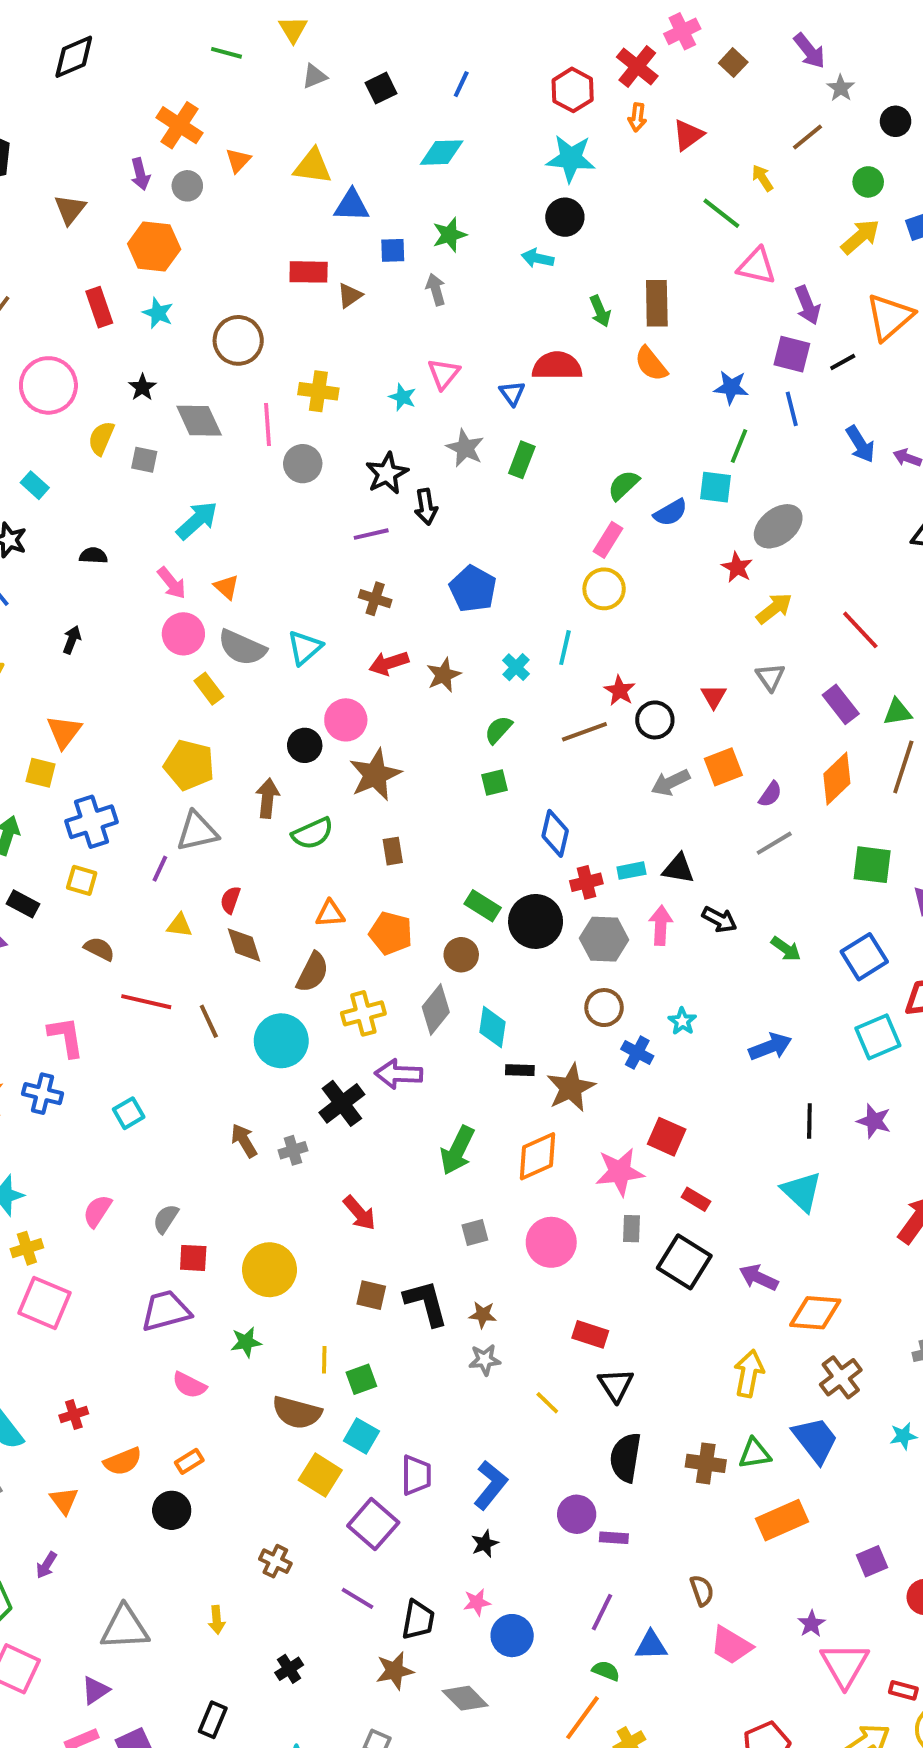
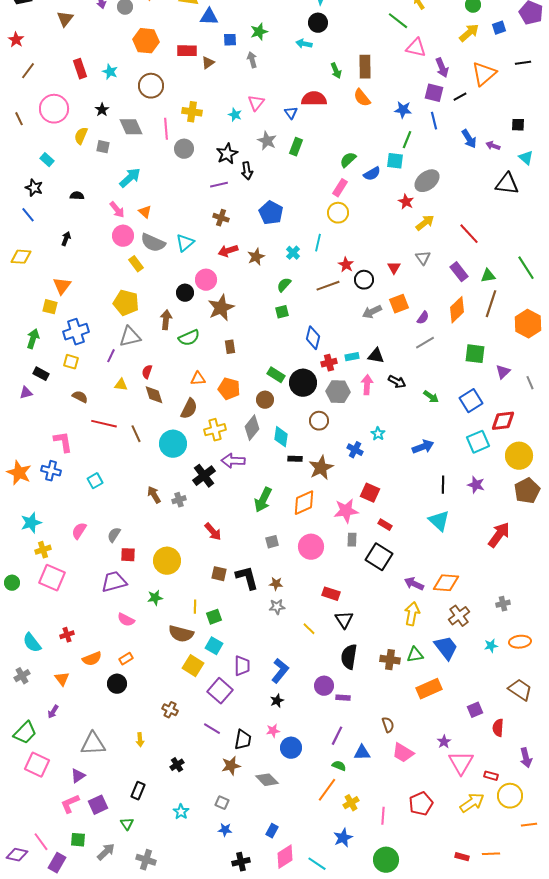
orange hexagon: (154, 247) -> (146, 41), moved
brown circle: (604, 1008) -> (319, 421), moved
purple arrow: (759, 1278) -> (414, 584), moved

